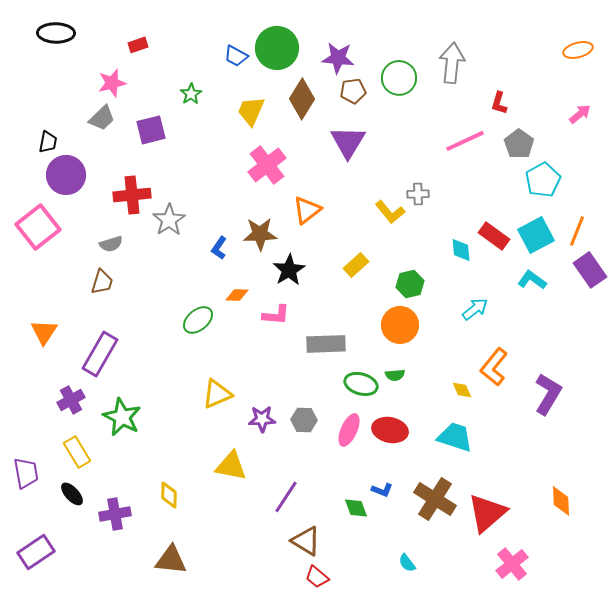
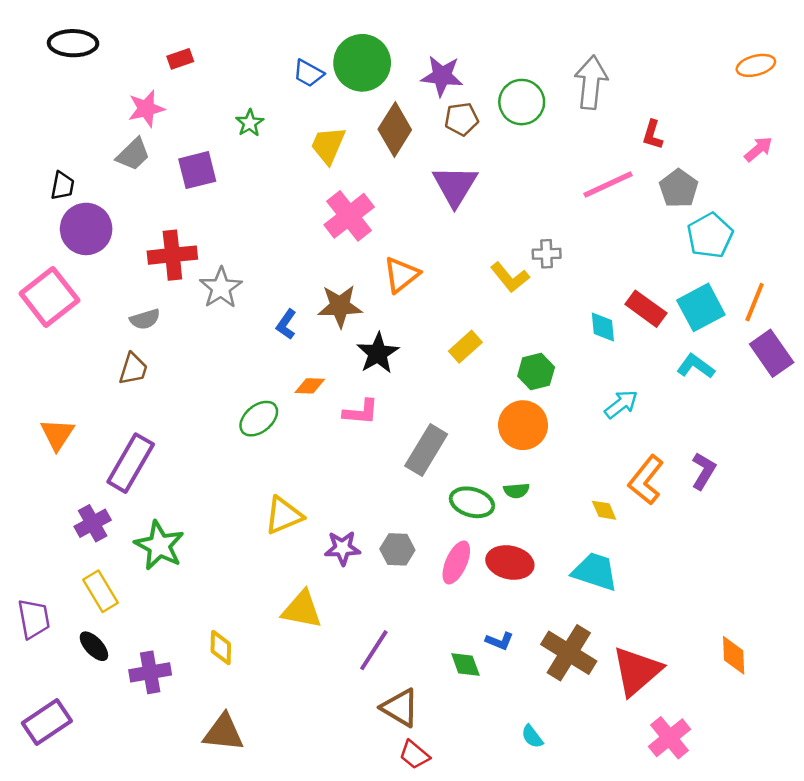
gray rectangle: (326, 344) -> (426, 450), turned -57
purple L-shape: (548, 394) -> (704, 471), moved, size x0.7

